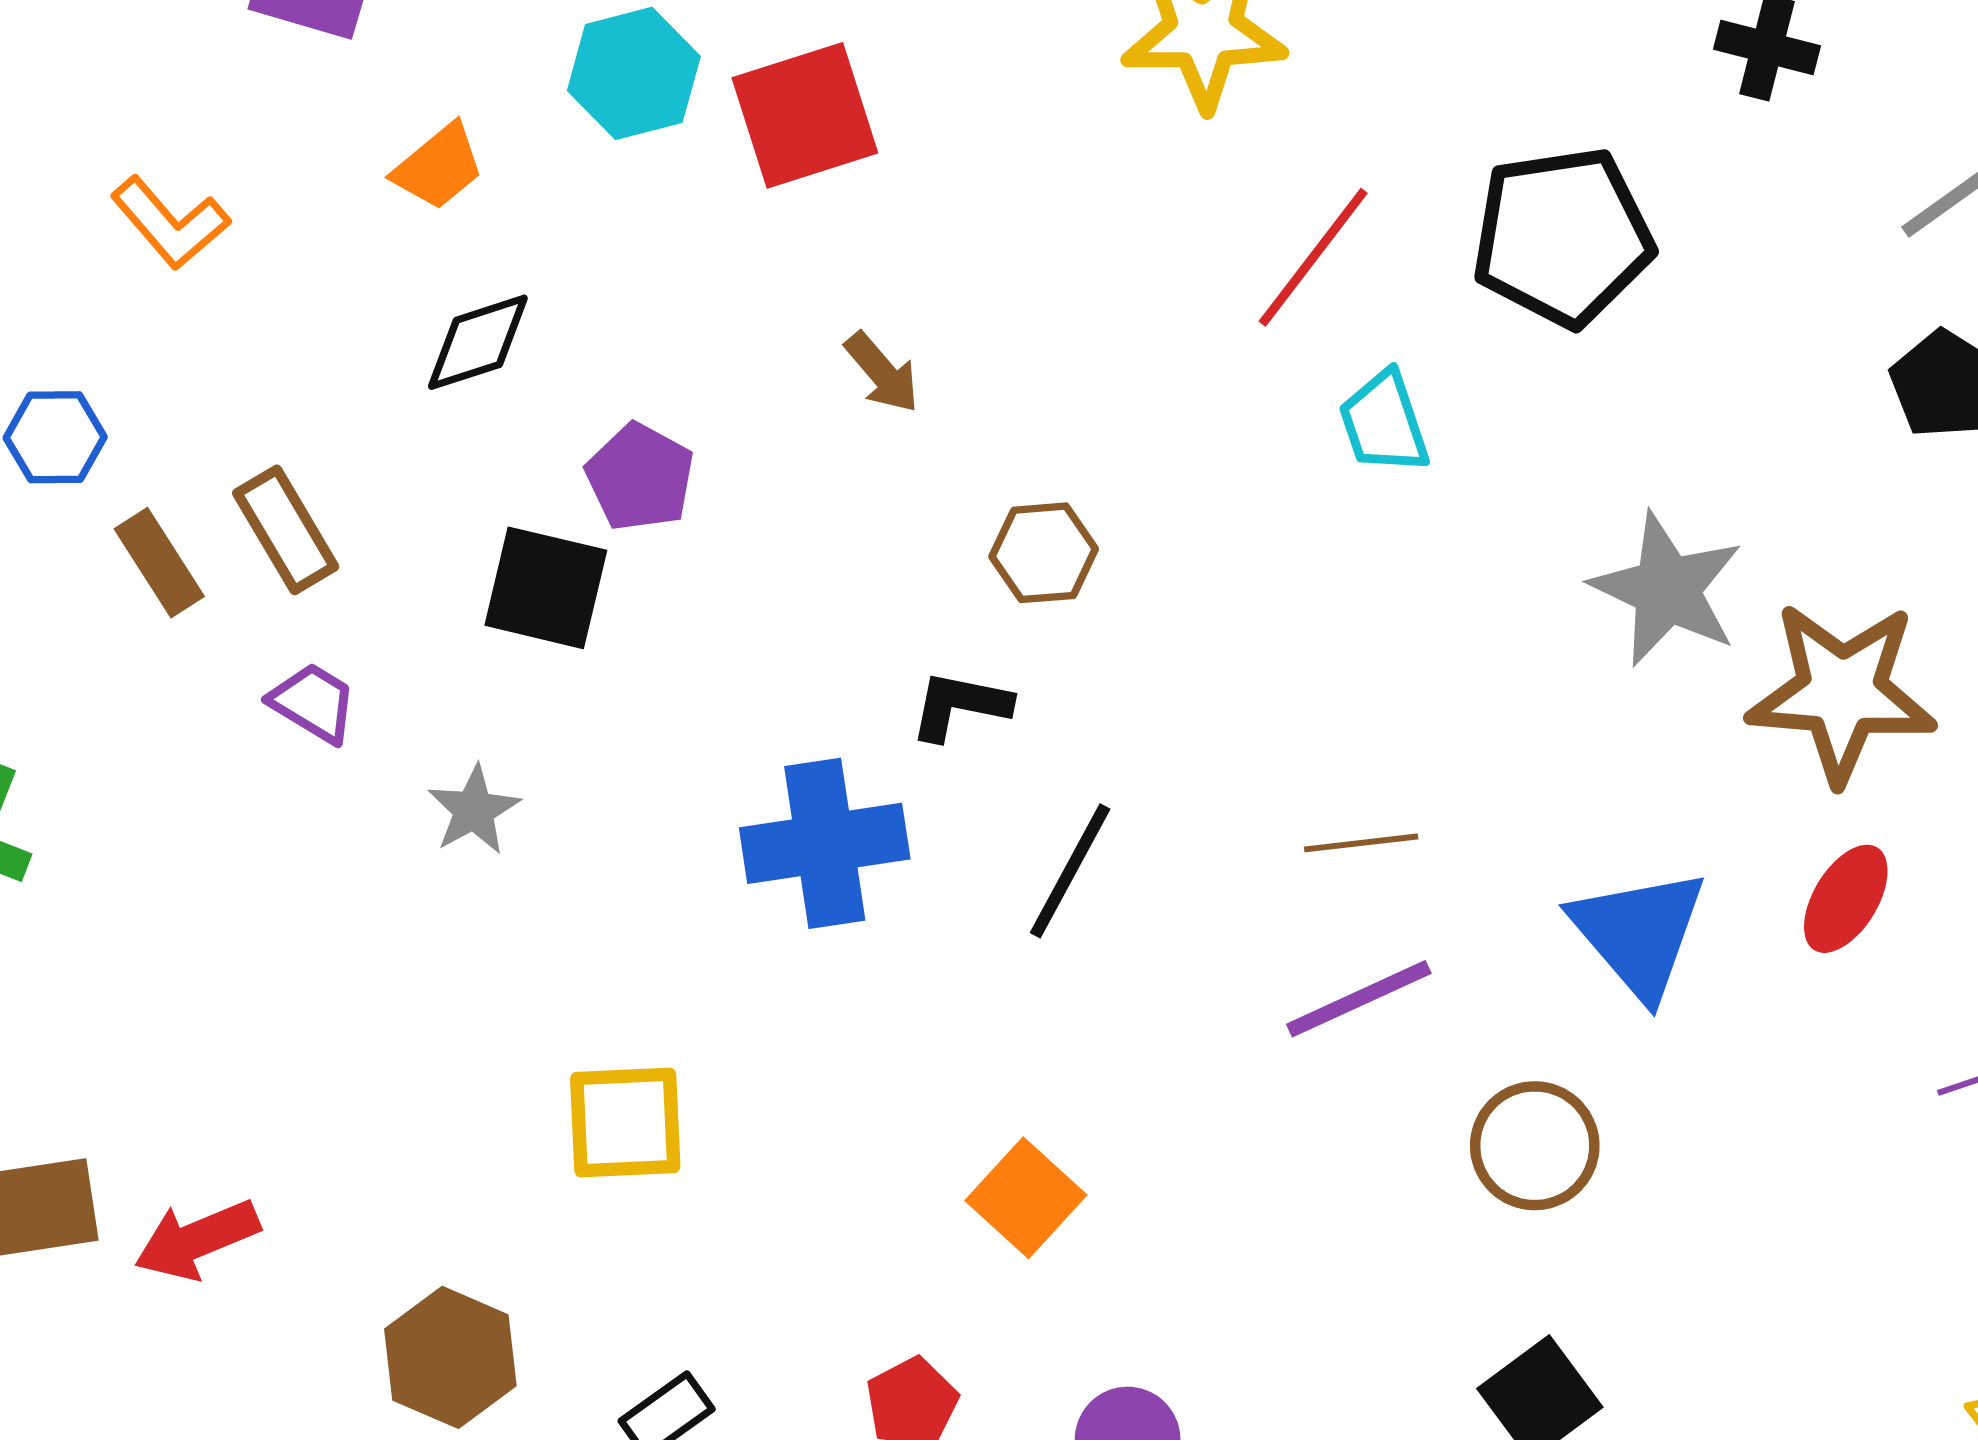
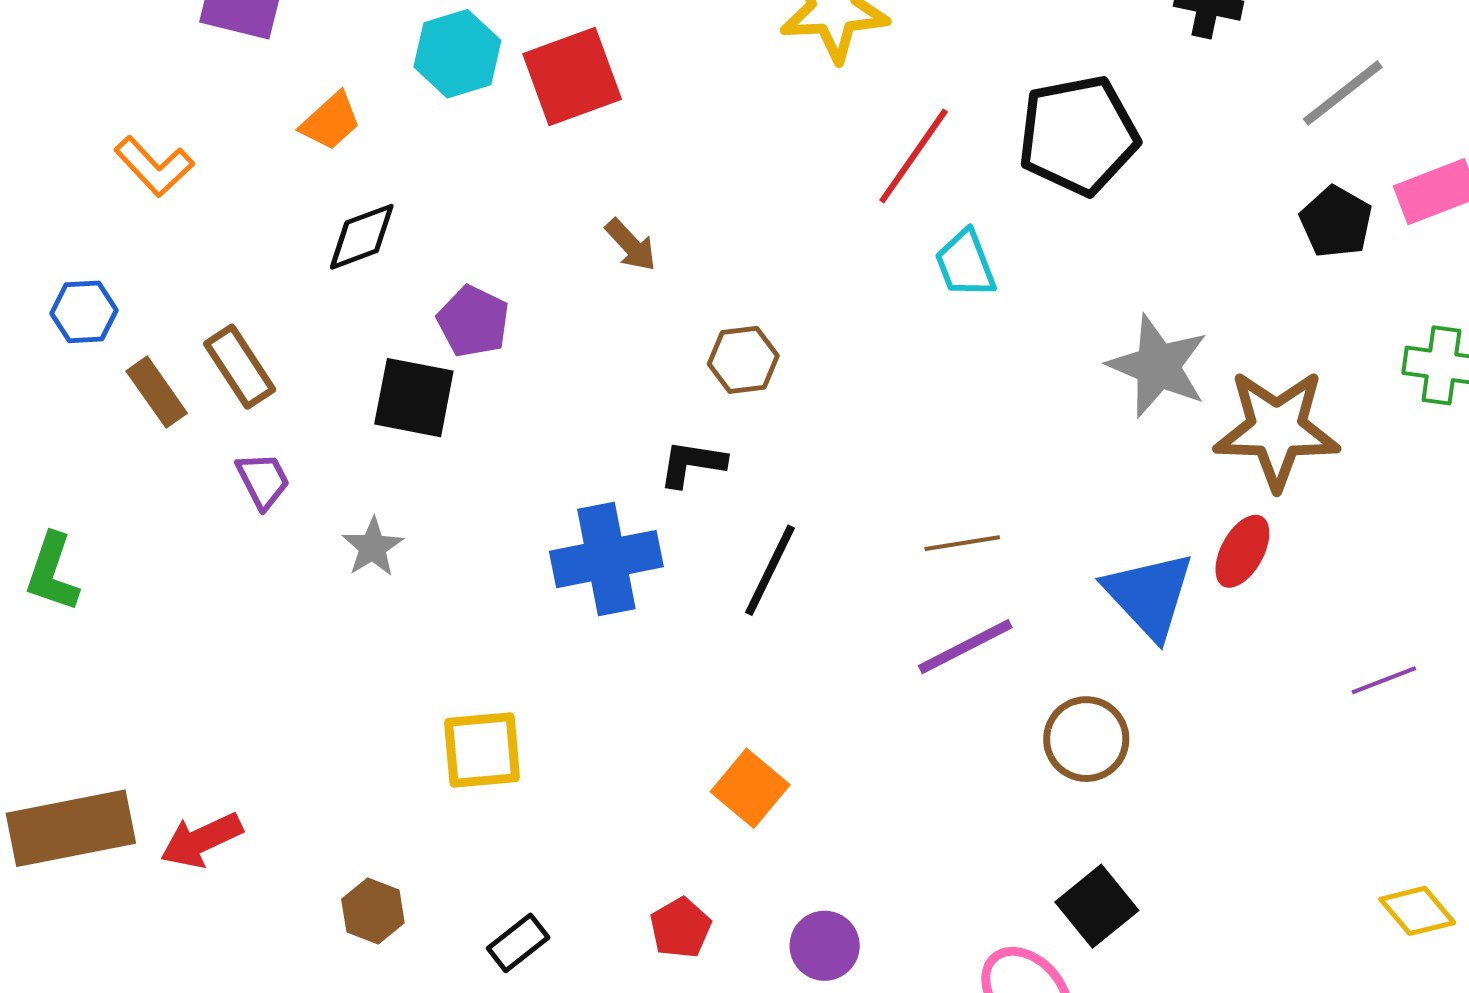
purple trapezoid: (313, 703) -> (263, 480), turned 34
red ellipse: (1846, 899) -> (1242, 551), moved
brown hexagon: (450, 1357) -> (373, 911), size x0.7

